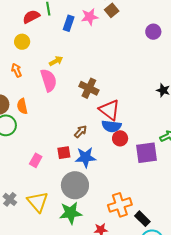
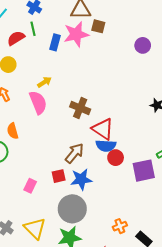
brown square: (112, 10) -> (98, 26), turned -32
pink star: (90, 17) -> (76, 34), size x1.4
brown arrow: (81, 132) -> (74, 153), size x1.5
orange cross: (120, 205) -> (120, 226), size x0.6

